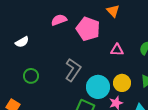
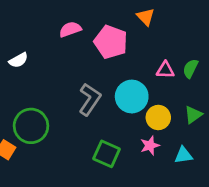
pink triangle: (117, 50) -> (165, 70), moved
green circle: (31, 76) -> (31, 126), moved, size x1.6
cyan circle: (98, 87) -> (132, 97), moved

